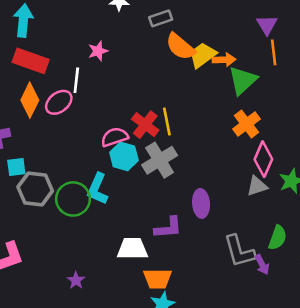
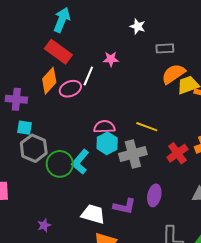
orange semicircle: (180, 47) -> (173, 74), turned 90
yellow line: (167, 121) -> (147, 127), turned -75
red cross: (145, 125) -> (177, 153), moved

